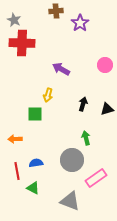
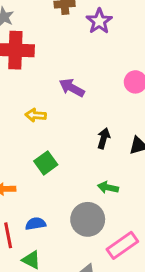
yellow arrow: (48, 95) -> (36, 115), moved, turned 80
green square: (35, 114) -> (46, 163), moved, turned -35
green arrow: (86, 138) -> (108, 188), turned -64

